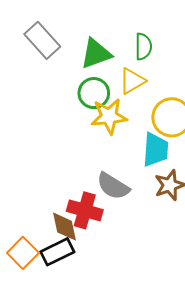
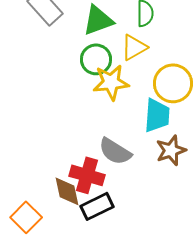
black rectangle: (57, 252) -> (97, 206), moved

